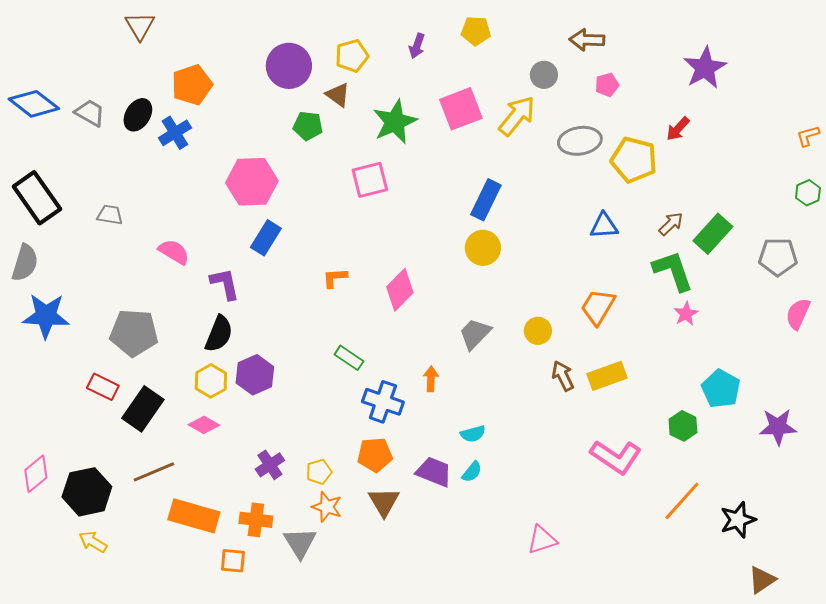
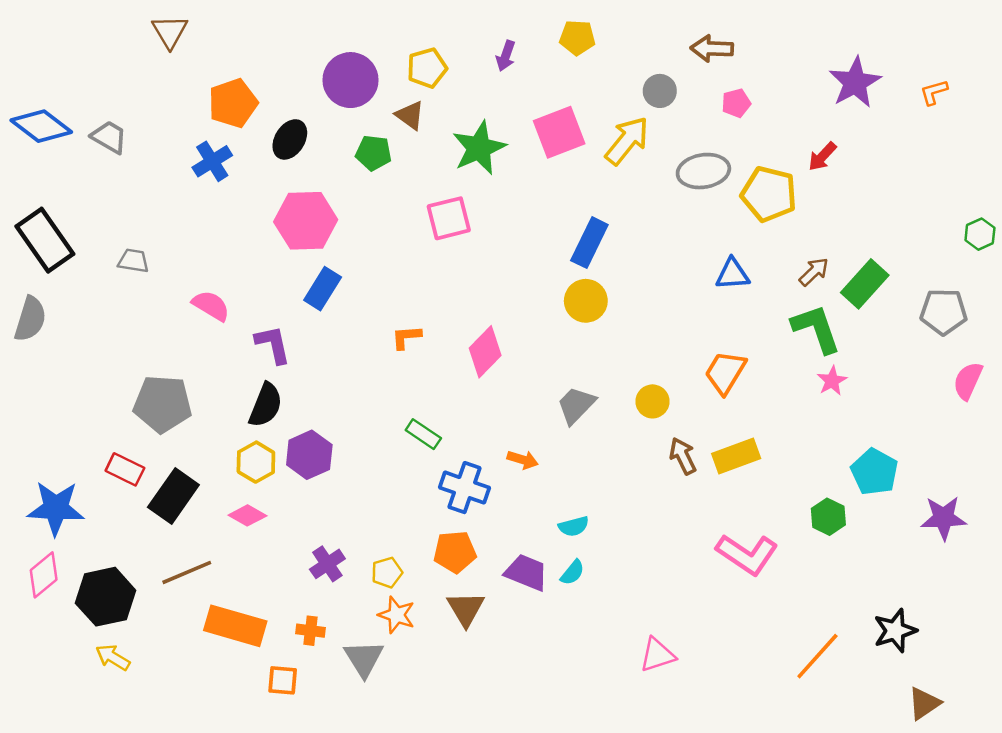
black ellipse: (138, 115) -> (290, 139), moved
orange L-shape: (808, 136) -> (934, 92), moved
blue star: (46, 316) -> (56, 508), moved
orange arrow: (431, 379) -> (523, 460), turned 105
orange line: (682, 501) -> (817, 656), moved
orange cross: (256, 520) -> (310, 631), size x0.7

